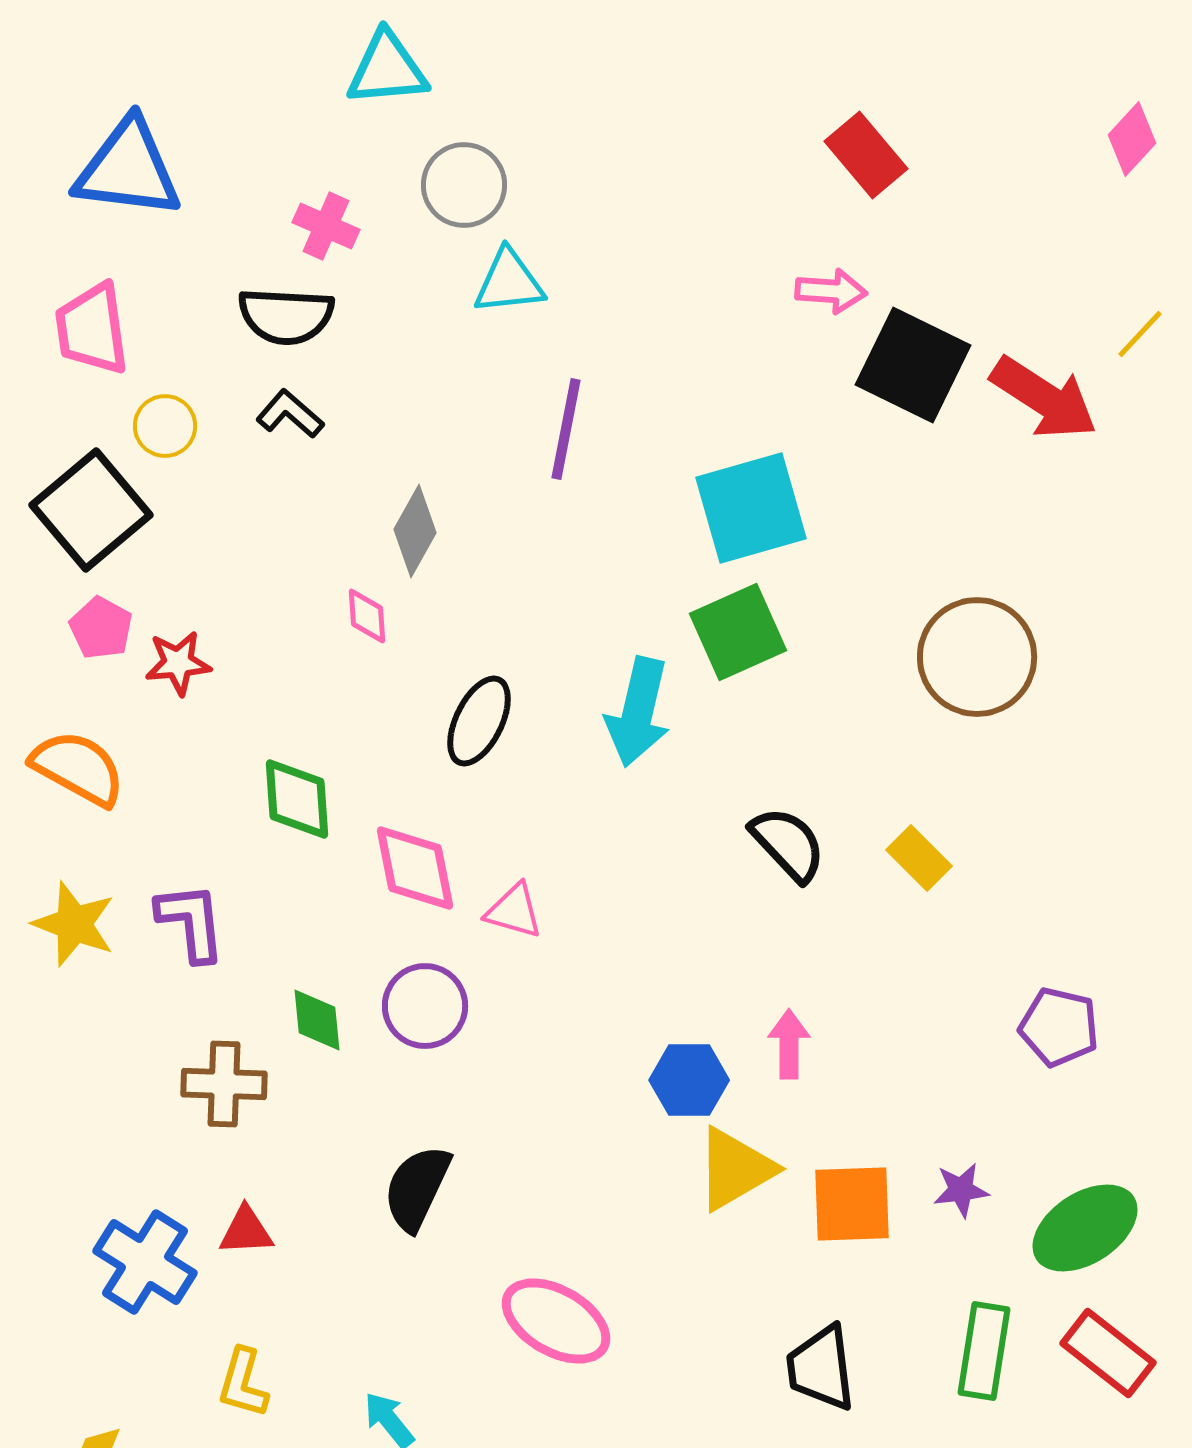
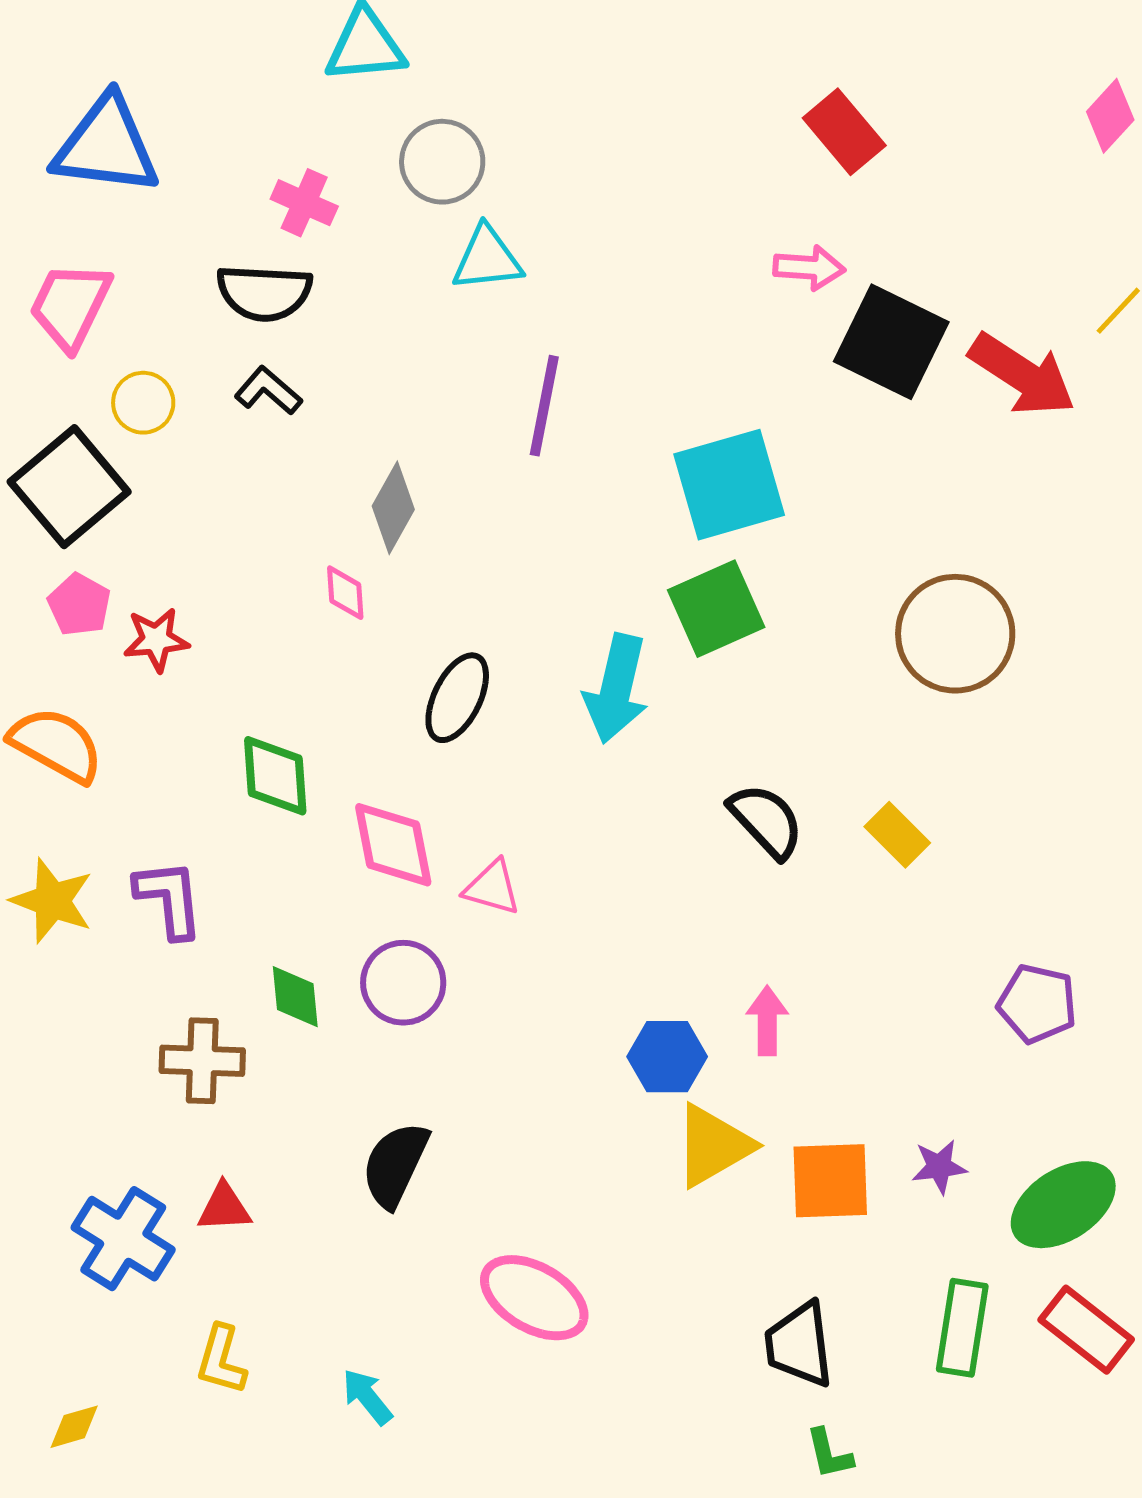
pink trapezoid: (92, 329) -> (70, 306), turned 34

